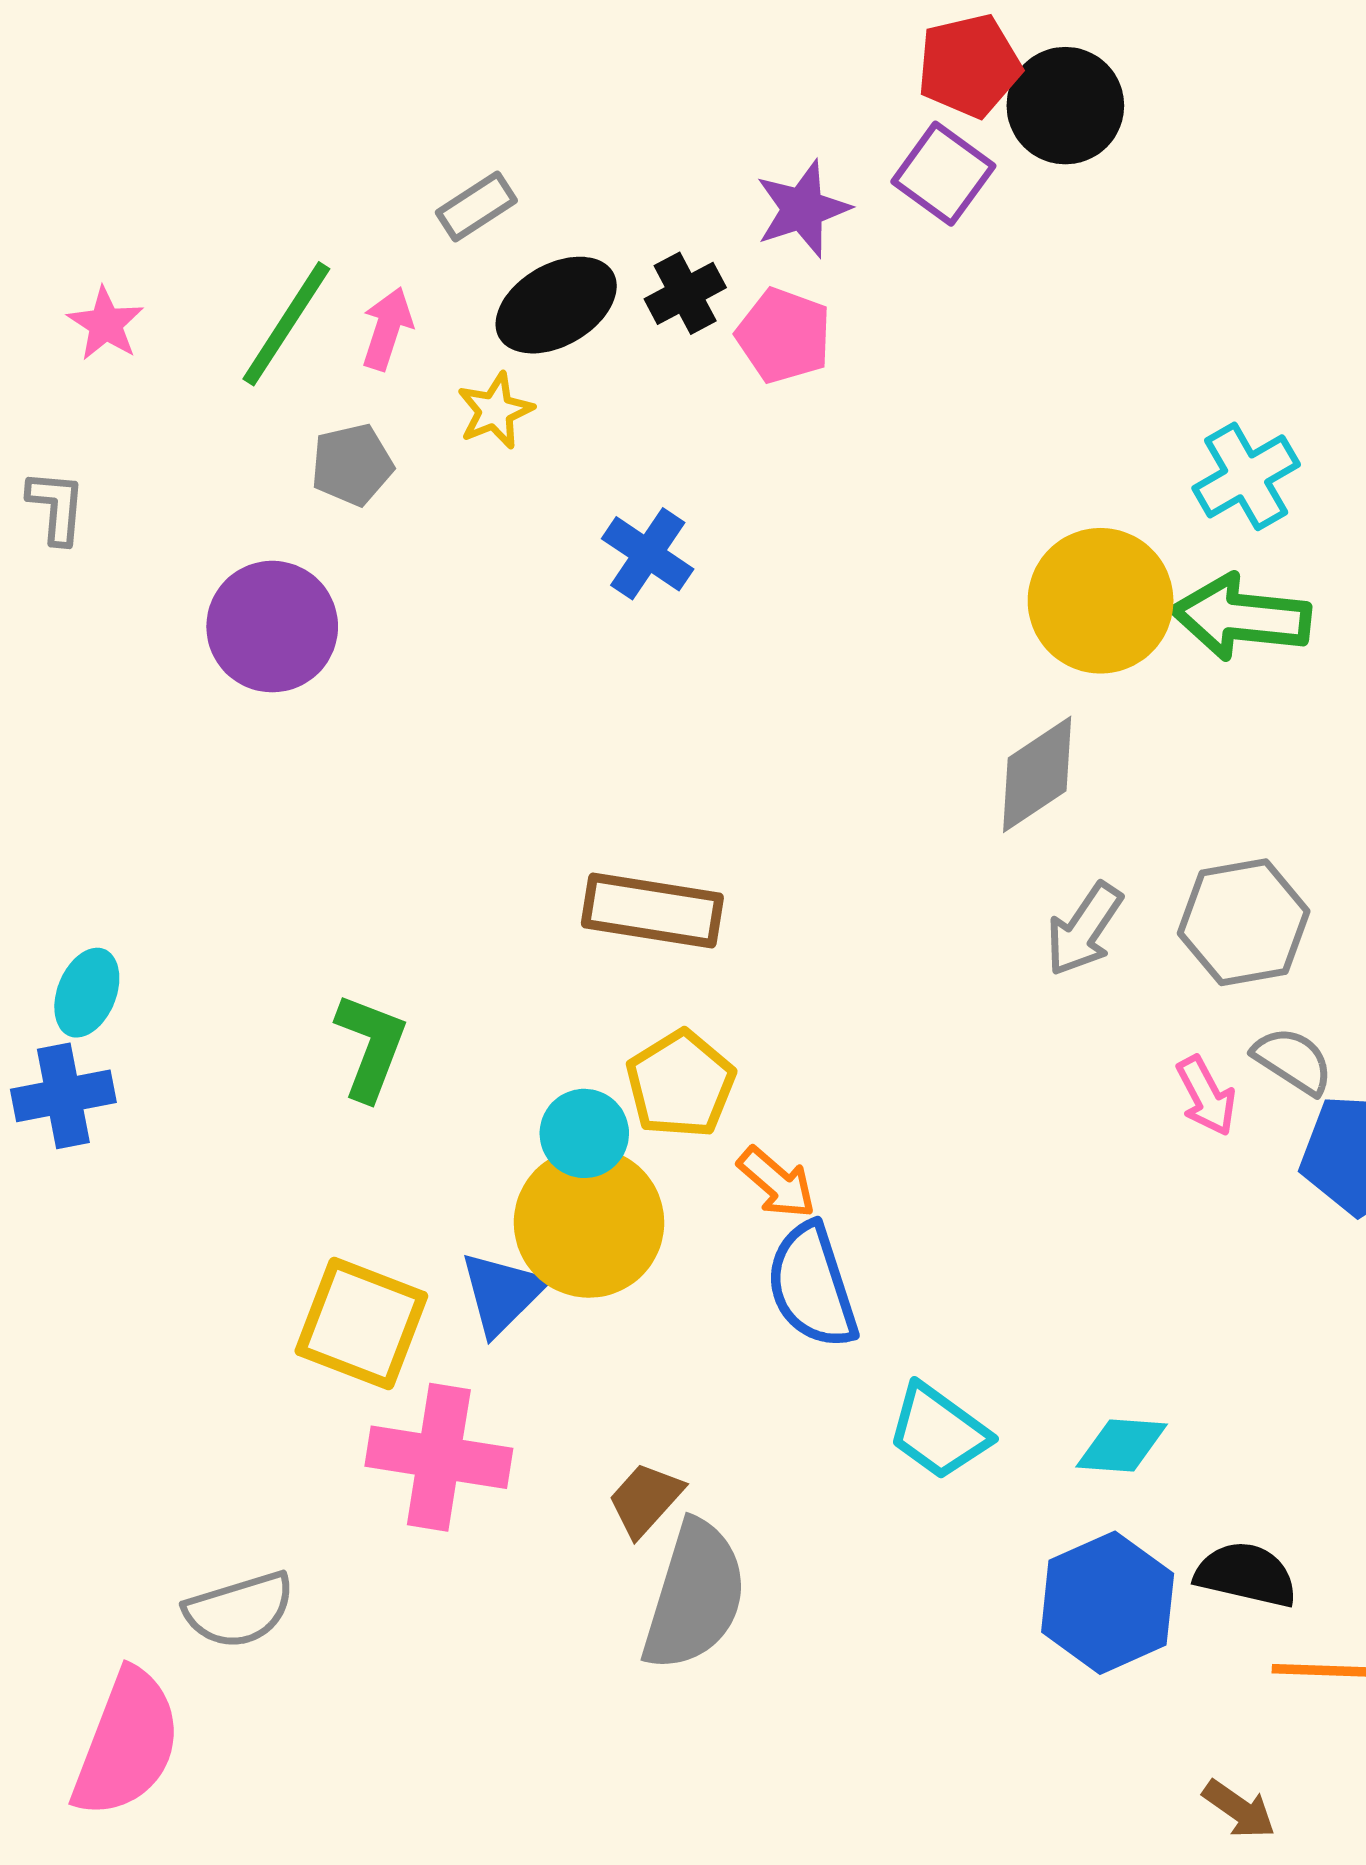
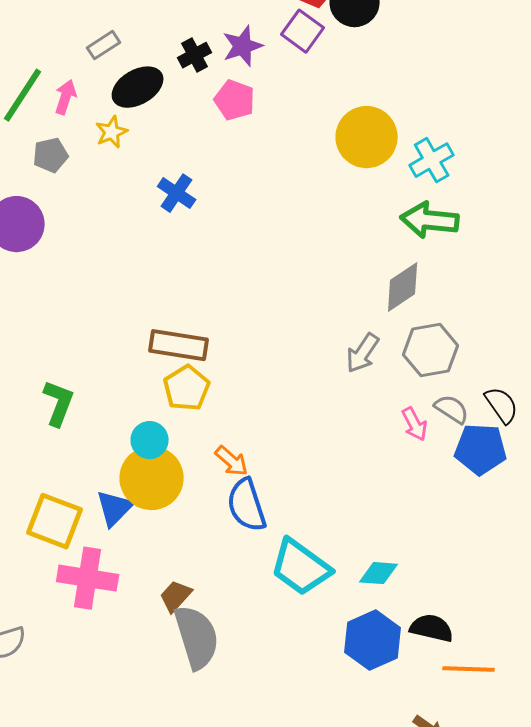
black cross: (685, 293) -> (195, 55), moved
yellow circle: (1101, 601) -> (367, 137), moved
gray diamond: (1037, 774) -> (403, 287), moved
yellow pentagon: (681, 1084) -> (187, 388), moved
cyan trapezoid: (939, 1431) -> (301, 567), size x1.4
gray semicircle: (695, 1596) -> (197, 637), turned -34

